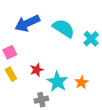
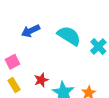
blue arrow: (27, 23) -> (31, 31), size x0.7

